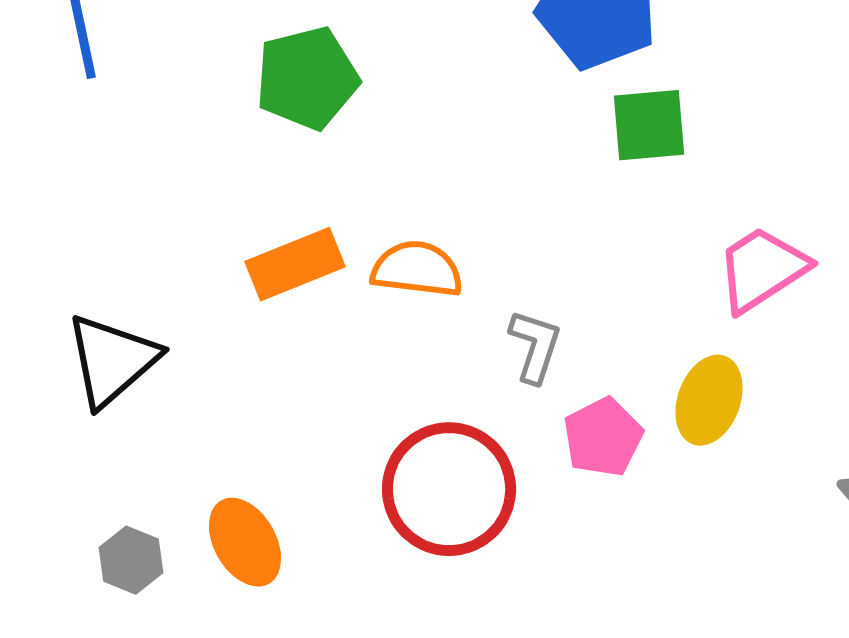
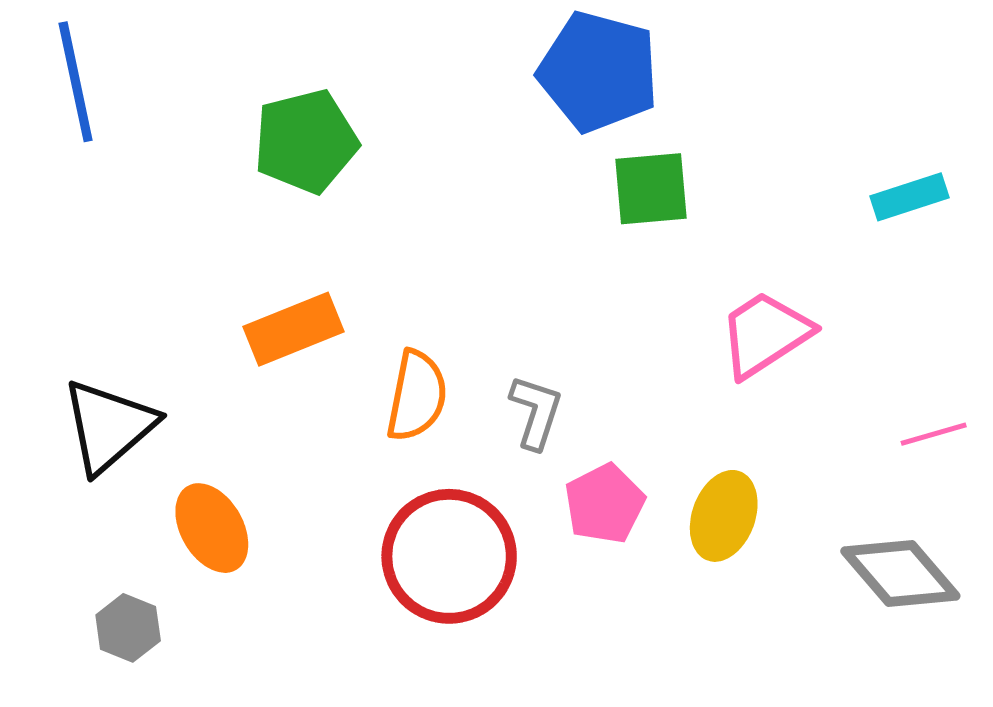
orange semicircle: (417, 269) -> (417, 396), moved, turned 94
yellow ellipse: (709, 400) -> (724, 516), moved
orange ellipse: (245, 542) -> (212, 528), moved

